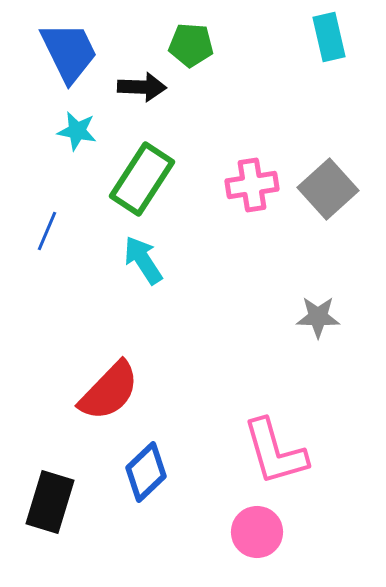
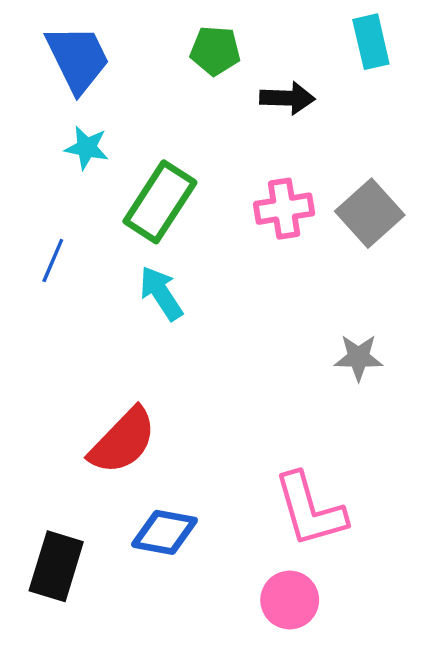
black arrow: (142, 87) -> (287, 98), moved
blue diamond: (146, 472) -> (164, 532), turned 54

